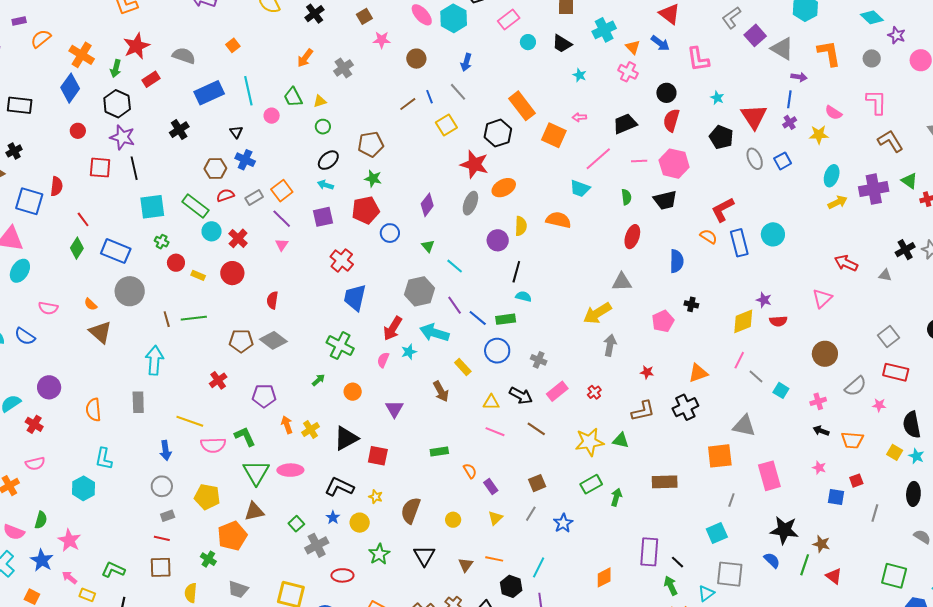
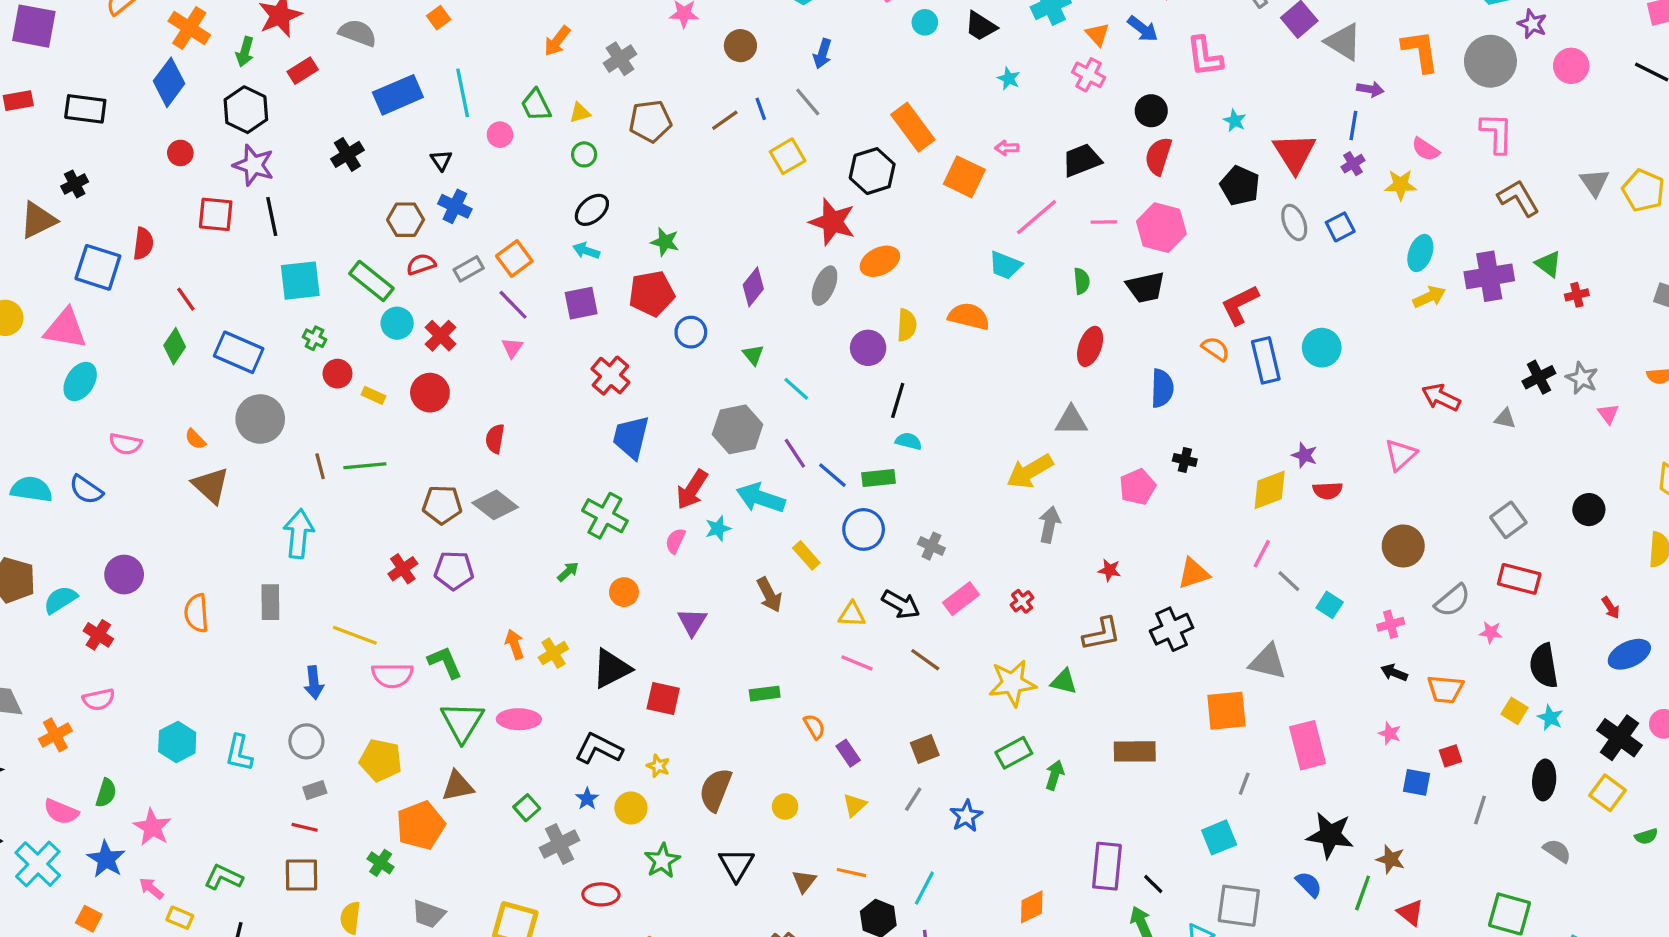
gray circle: (872, 58) -> (1490, 61), size x1.8
brown pentagon: (371, 144) -> (650, 121), moved
purple pentagon: (264, 396) -> (454, 570), moved
cyan L-shape: (104, 459) -> (239, 753), moved

